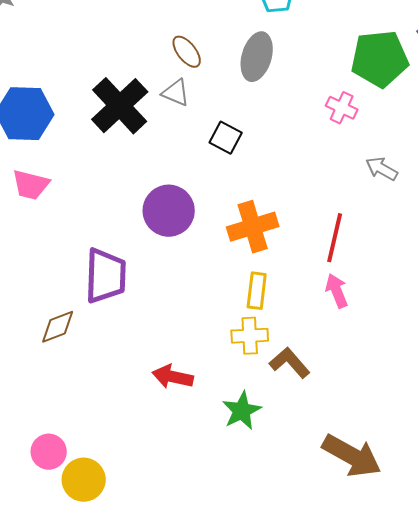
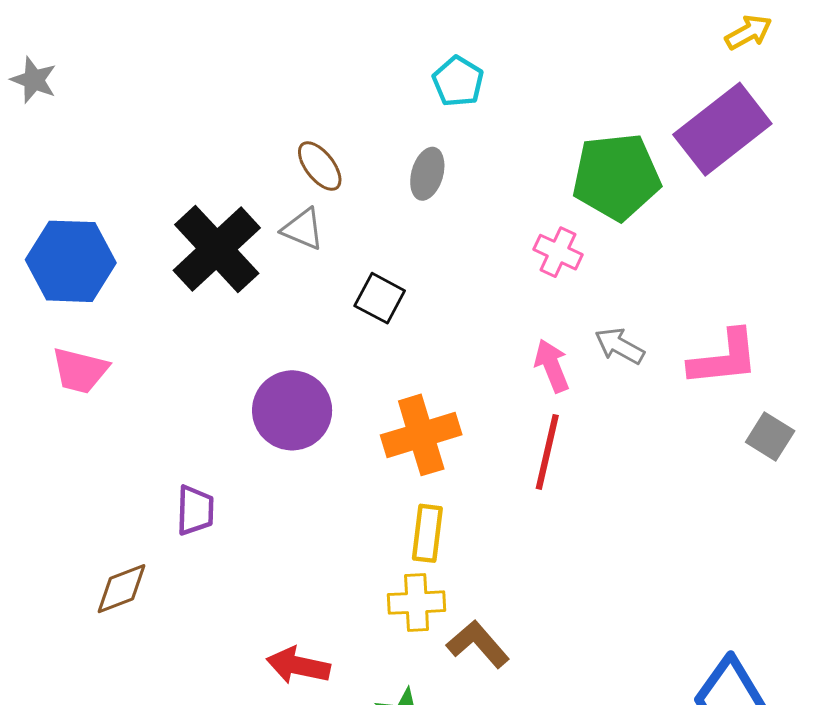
gray ellipse: (257, 57) -> (427, 174), size x0.7
purple trapezoid: (106, 276) -> (195, 510), size x0.6
pink arrow: (337, 291) -> (552, 366), moved

